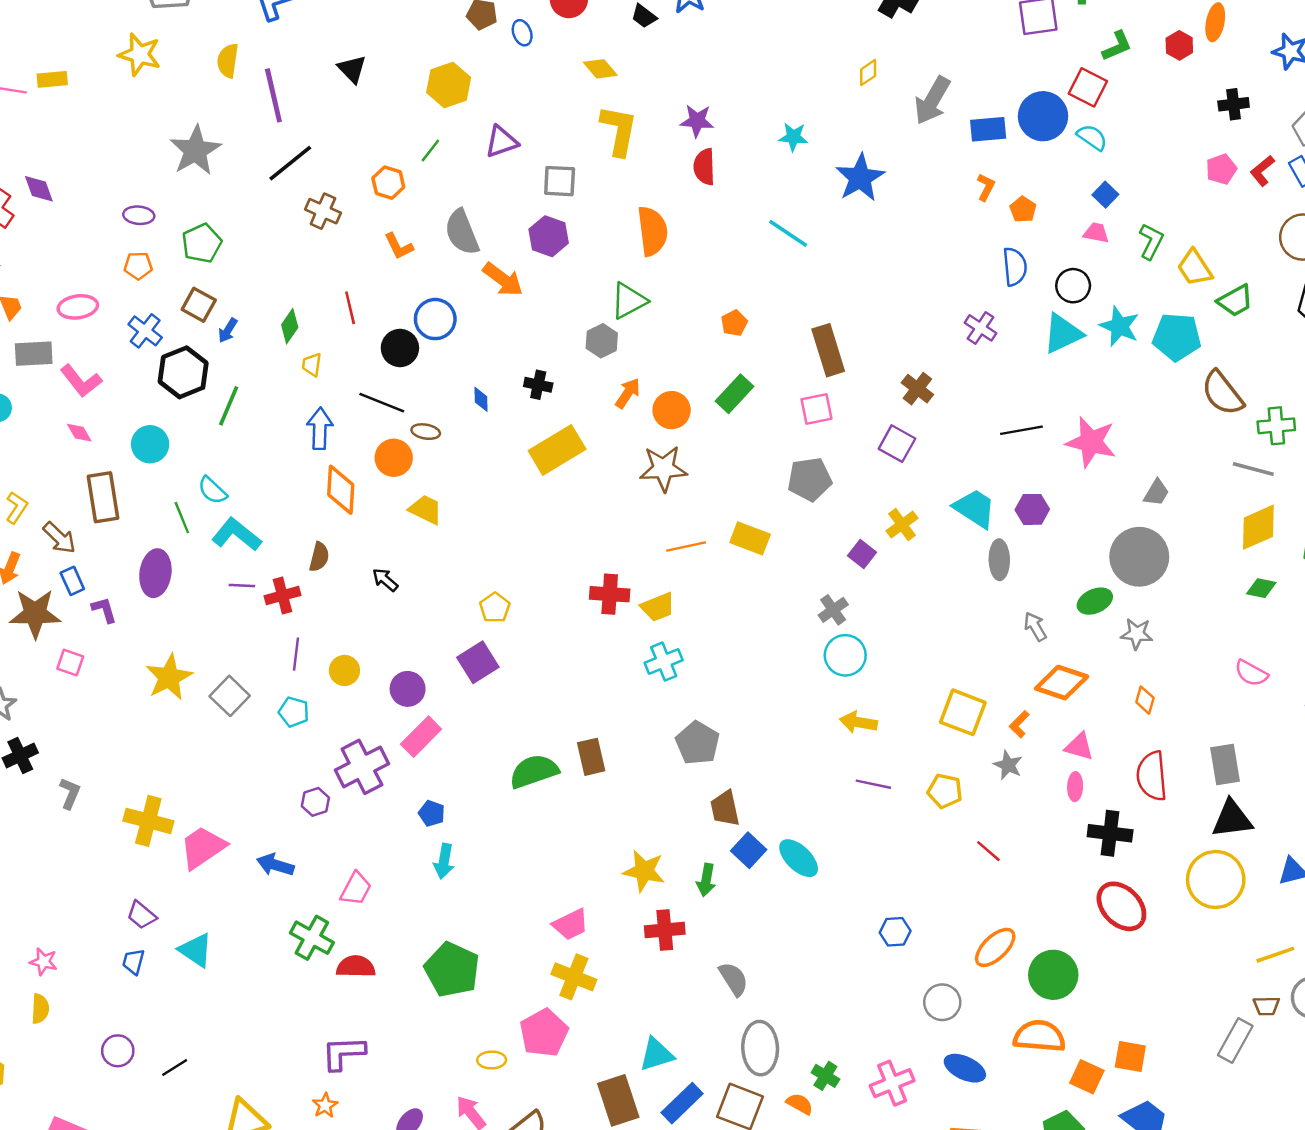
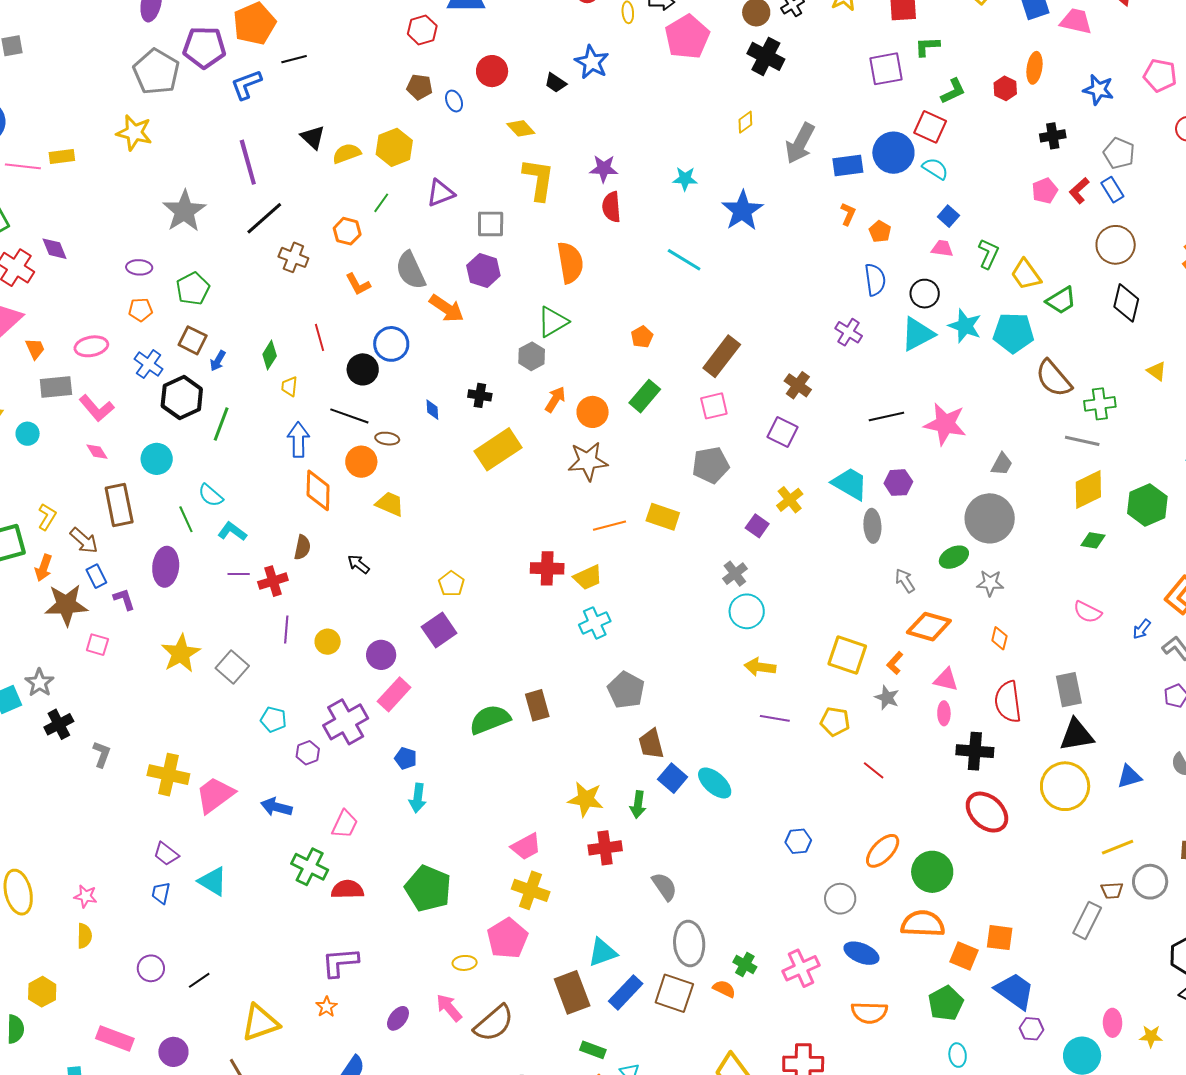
yellow semicircle: (228, 61) -> (347, 153), moved, turned 64
brown rectangle: (828, 350) -> (722, 356), turned 57
cyan L-shape: (236, 535) -> (232, 532), size x0.7
cyan pentagon: (294, 712) -> (273, 719), moved

